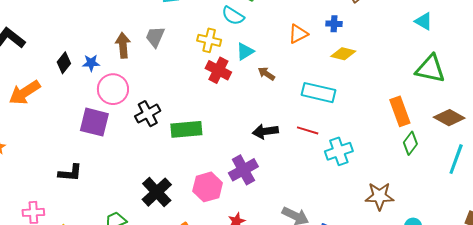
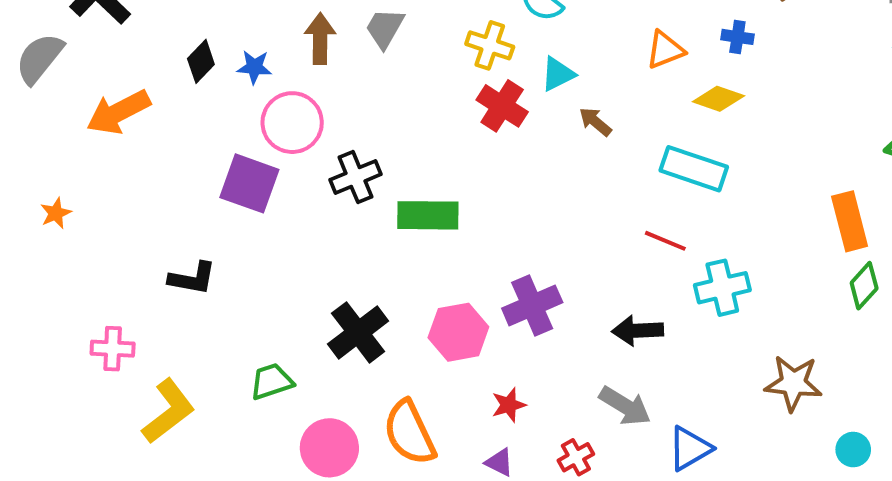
yellow diamond: (343, 54) -> (718, 99), moved
black arrow: (265, 131) -> (638, 331), moved

